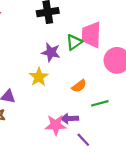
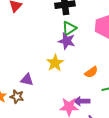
green triangle: (74, 42) -> (69, 28), moved

